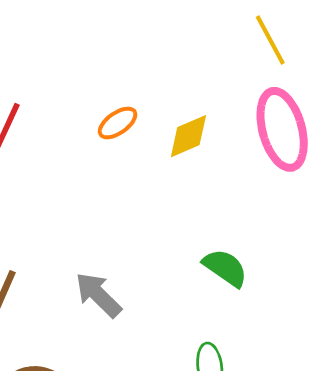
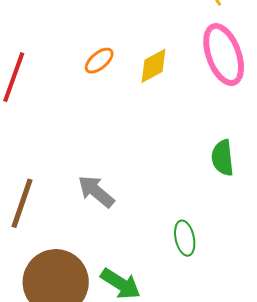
green semicircle: (225, 268) -> (223, 158), moved, turned -126

